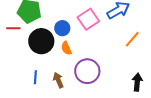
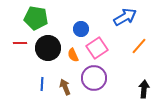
pink square: (88, 19) -> (97, 48), moved
red line: (13, 28) -> (20, 43), moved
blue circle: (62, 28) -> (81, 29), moved

